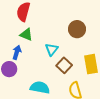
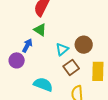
brown circle: (77, 29) -> (84, 45), moved

